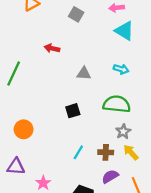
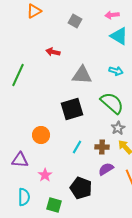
gray triangle: (84, 73) -> (82, 75), size x1.5
green semicircle: (117, 104) -> (112, 103), turned 35
black square: (73, 111) -> (72, 109), size x1.6
orange circle: (24, 129) -> (41, 135), moved

